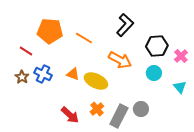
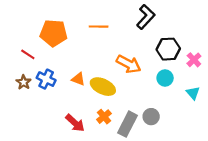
black L-shape: (125, 25) -> (146, 17), moved
orange line: (84, 38) -> (99, 27), moved, turned -30

